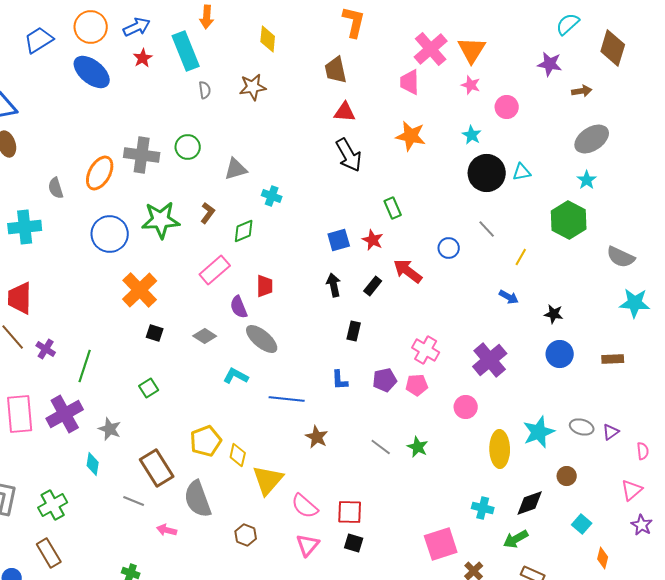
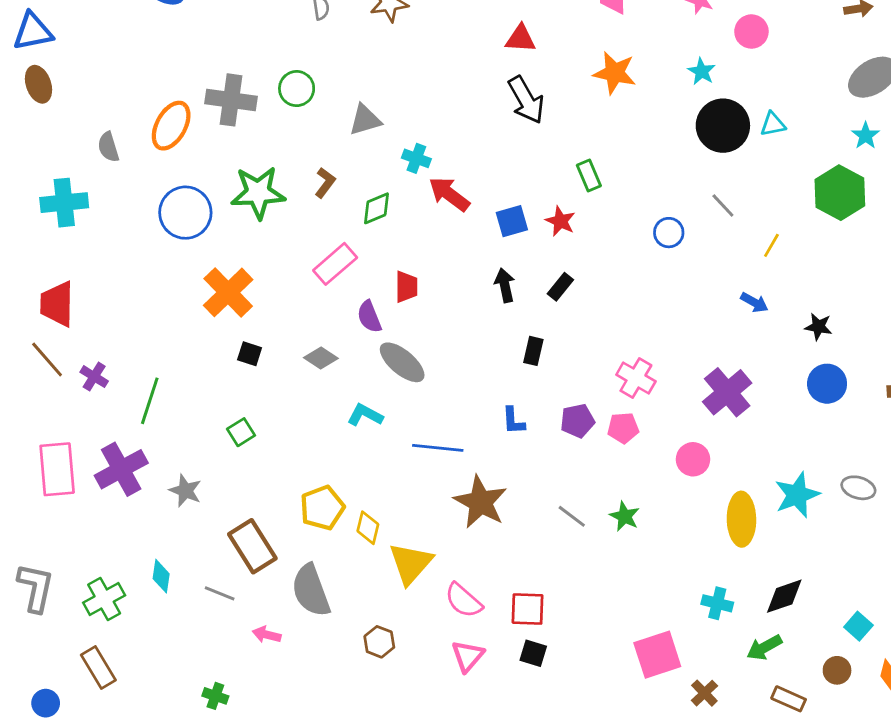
red arrow: (408, 271) -> (449, 194), moved
brown star: (317, 437) -> (481, 502), size x1.6
cyan diamond: (93, 464) -> (161, 576), moved
brown circle: (567, 476) -> (837, 670), moved

